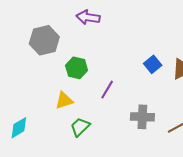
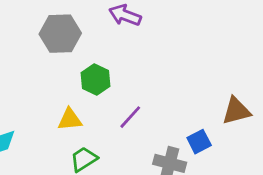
blue square: (153, 64) -> (199, 142), moved

